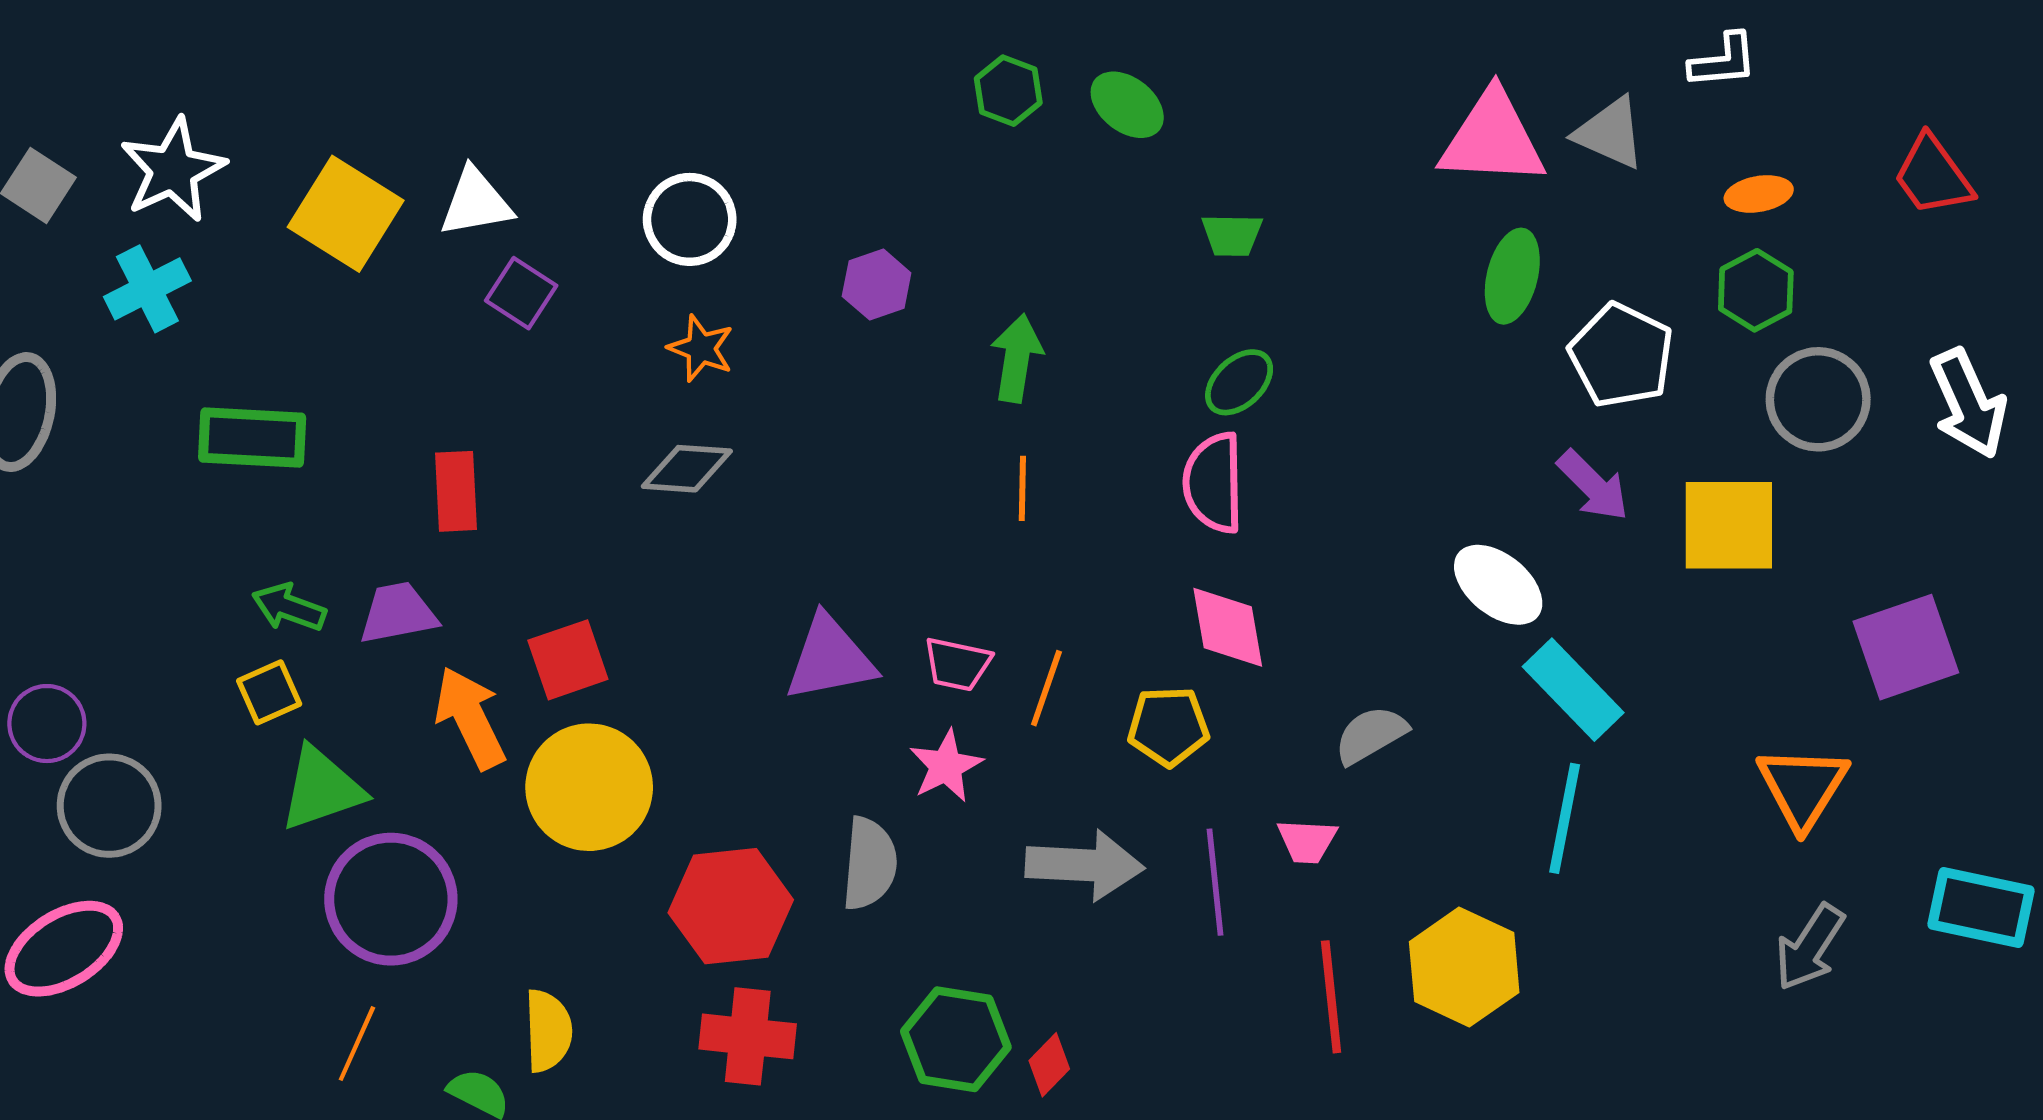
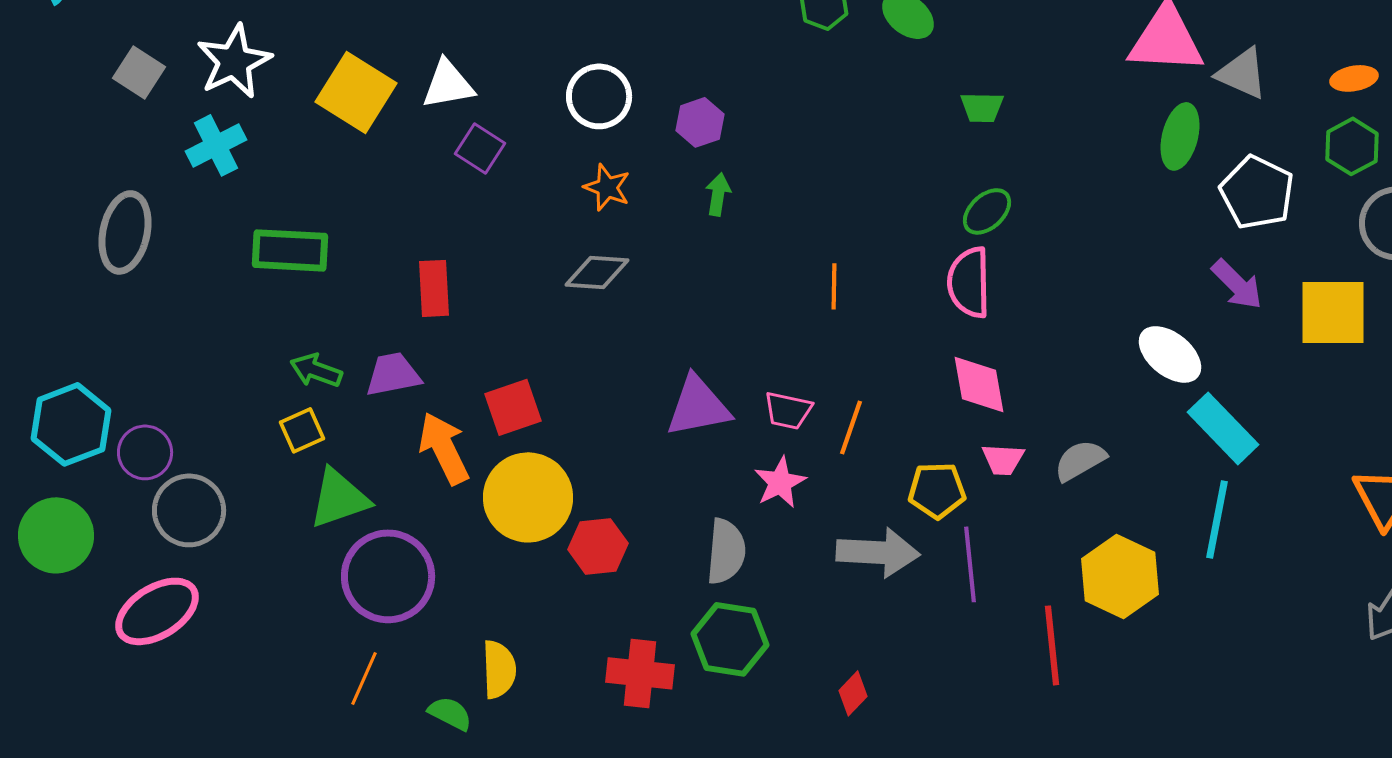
gray triangle: (1610, 133) -> (1242, 73), moved
purple hexagon: (877, 285) -> (700, 122), moved
green arrow: (1017, 358) -> (718, 194), moved, size x0.7
yellow pentagon: (1168, 726) -> (937, 490), moved
pink trapezoid: (1307, 841) -> (1003, 459), moved
red hexagon: (731, 906) -> (598, 546), moved, size x0.7
yellow hexagon: (1464, 967) -> (1120, 576), moved
green hexagon: (956, 1039) -> (730, 639), moved

